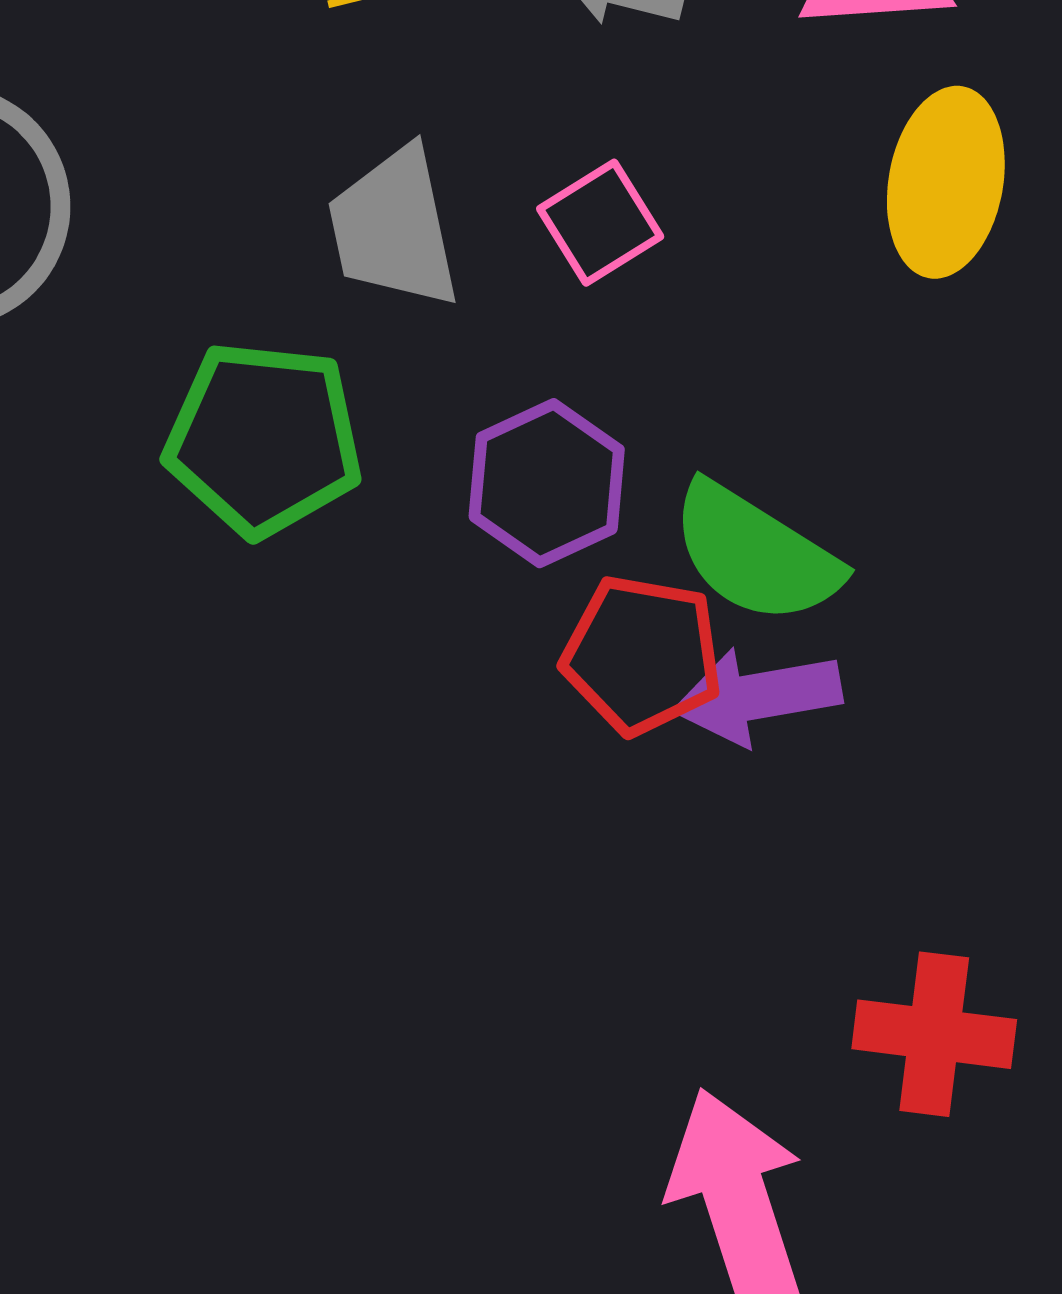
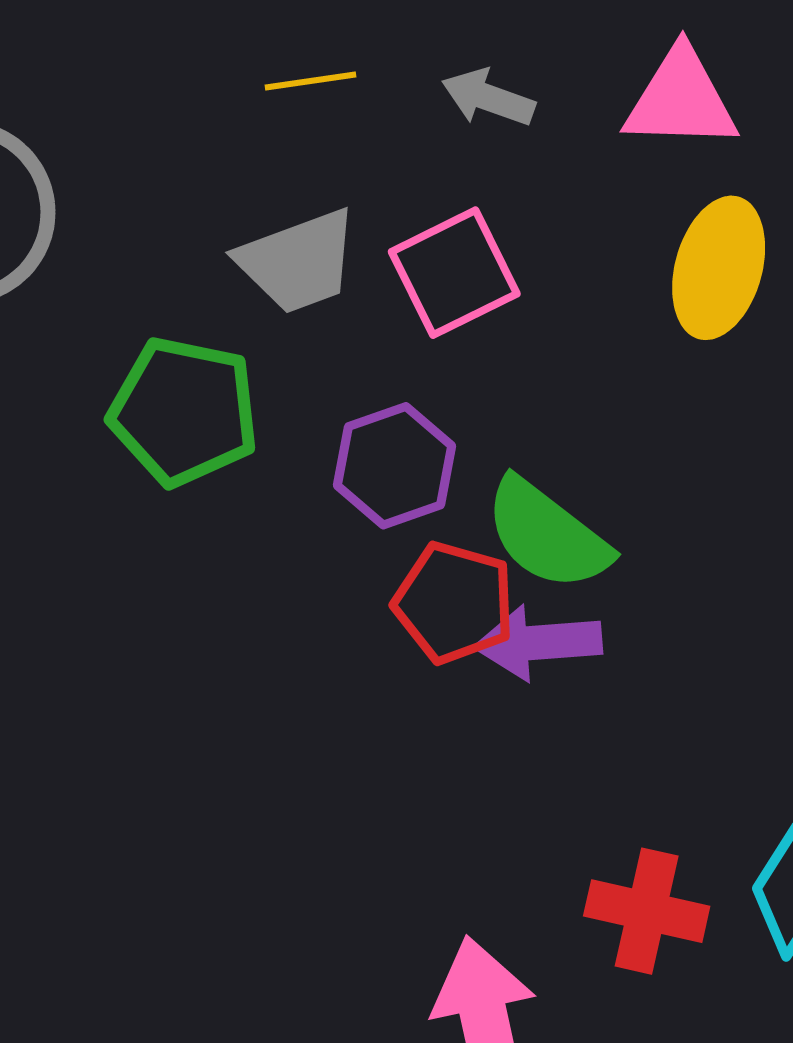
pink square: (600, 223) -> (454, 273), size x1.4
gray trapezoid: (394, 228) -> (298, 261), turned -104

